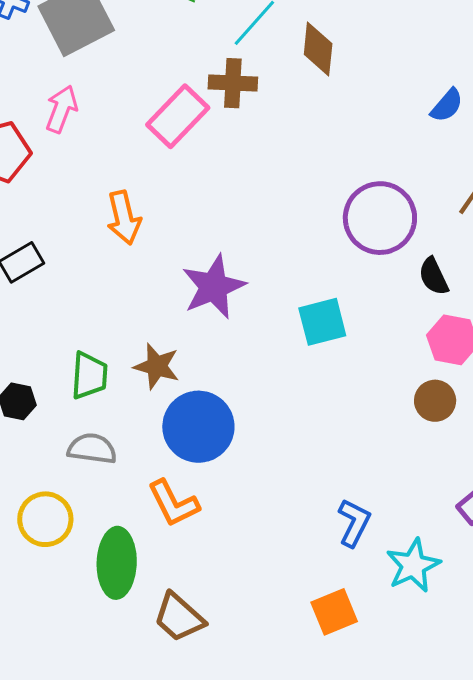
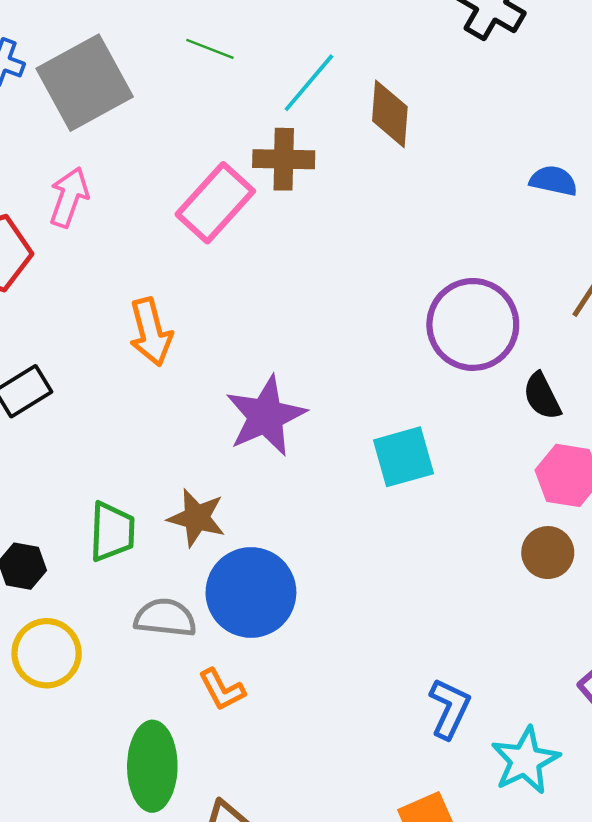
blue semicircle: (447, 105) -> (553, 181), turned -117
gray semicircle: (92, 449) -> (165, 618), moved
orange L-shape: (173, 503) -> (222, 690), size x0.7
yellow circle: (45, 519) -> (47, 653), moved

